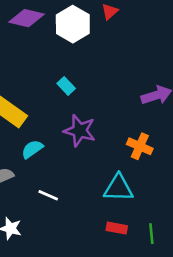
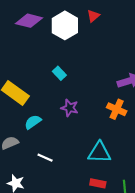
purple star: (80, 131) -> (70, 108), size x0.7
orange cross: (140, 146) -> (117, 109), moved

